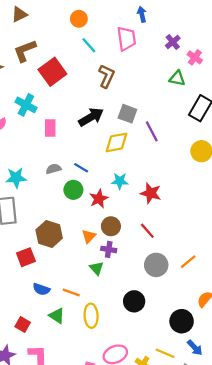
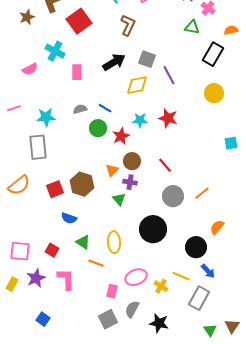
red star: (151, 193) -> (168, 118), moved
brown hexagon: (49, 234) -> (82, 184), moved
orange line: (71, 293) -> (96, 263), moved
black circle: (134, 301) -> (153, 229), size x1.4

